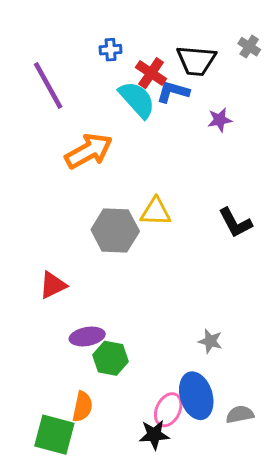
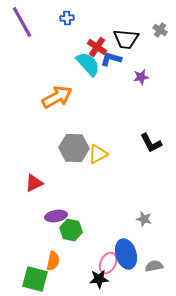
blue cross: (111, 50) -> (67, 18), moved
purple line: (48, 86) -> (22, 22), moved
yellow triangle: (156, 212) -> (98, 154), moved, turned -30
gray star: (210, 341) -> (144, 219), moved

